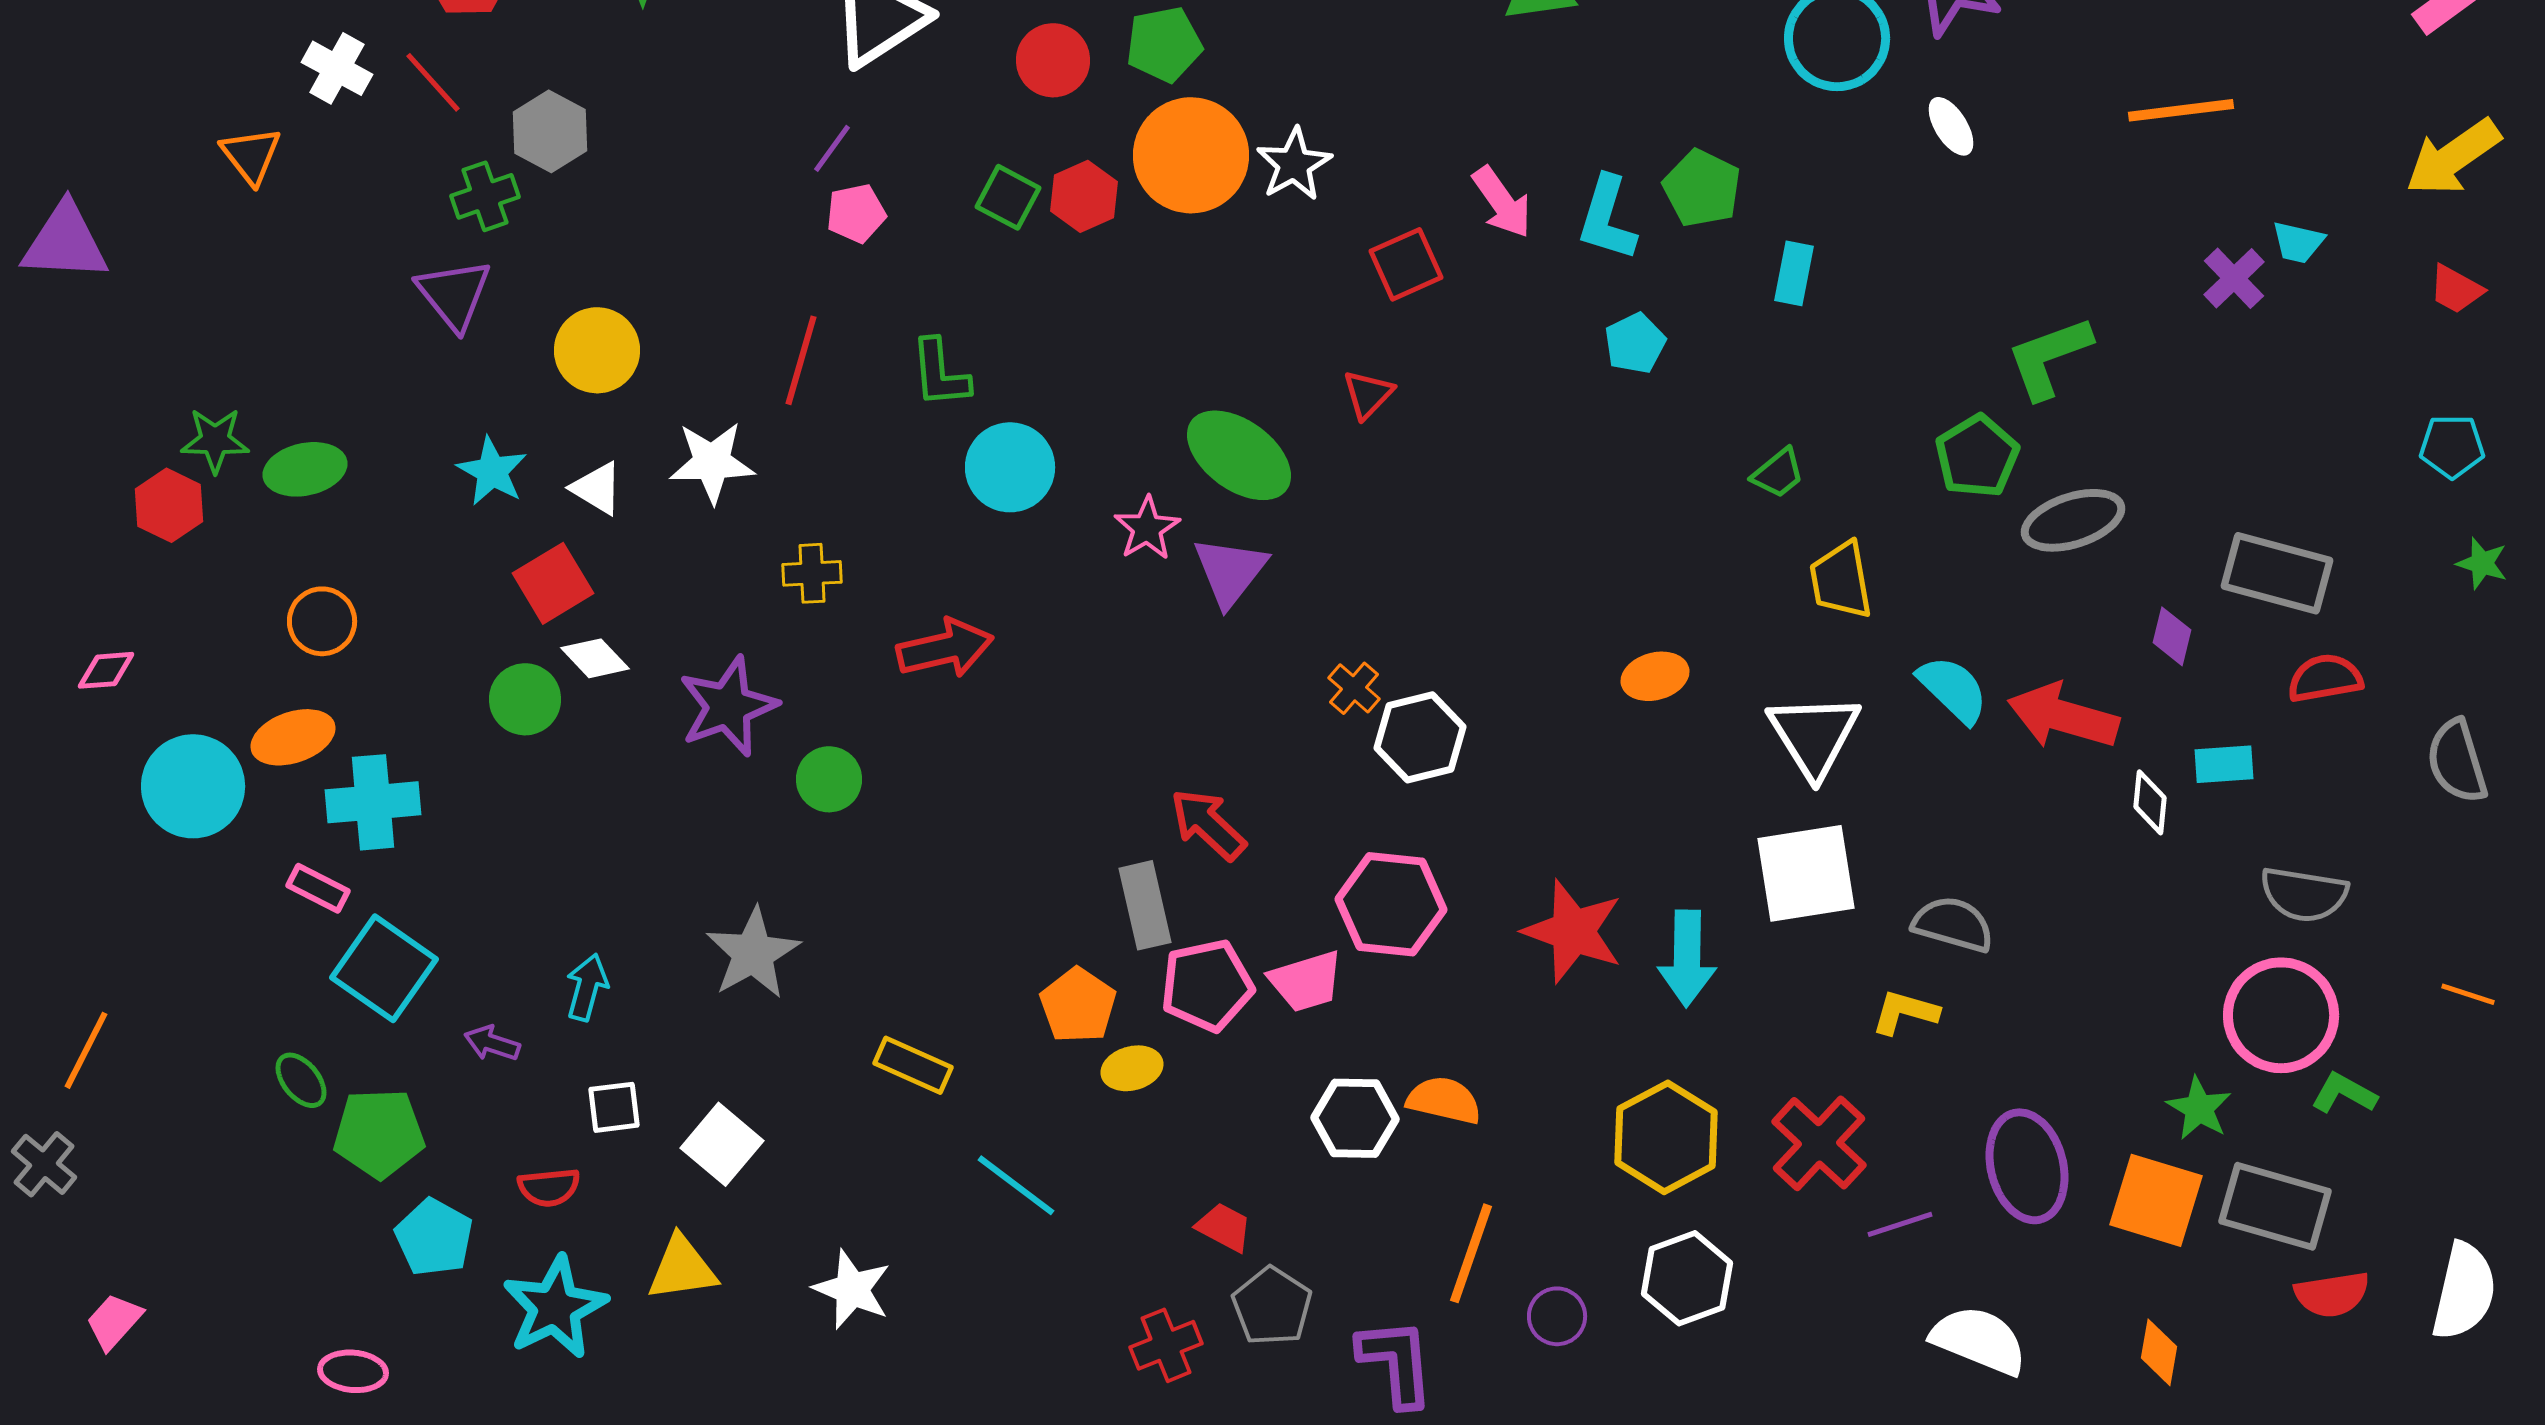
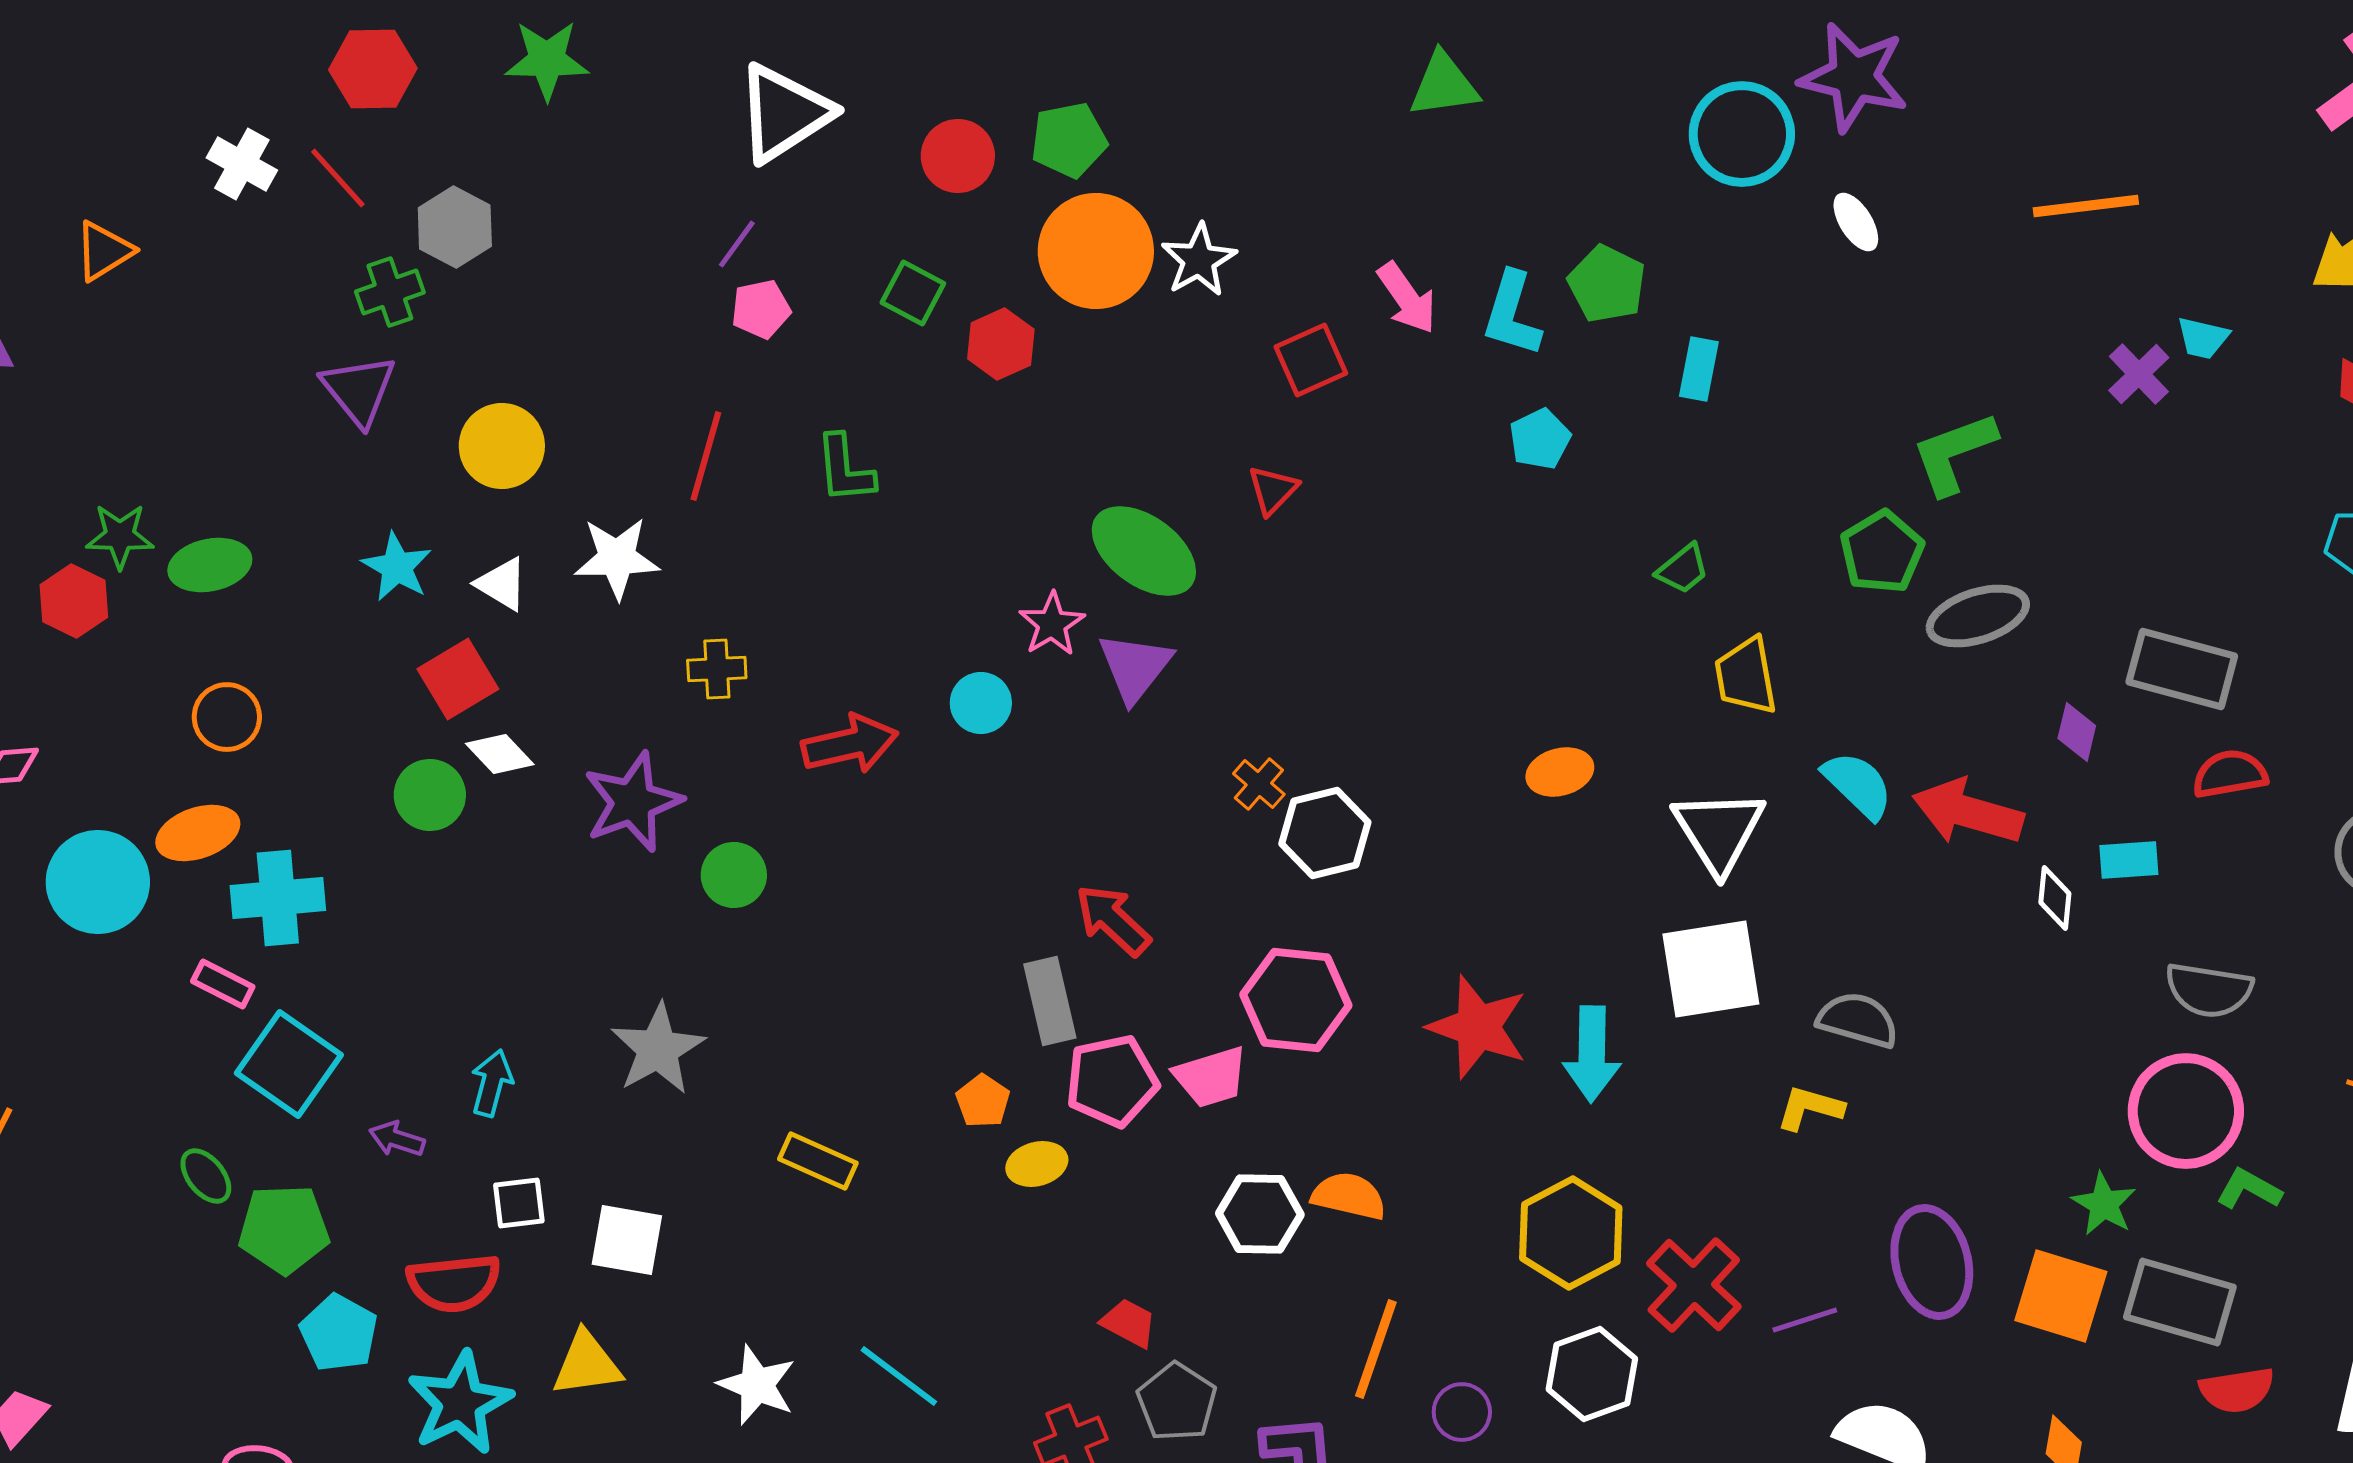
orange triangle: (251, 155) -> (104, 251), moved, turned 36
red hexagon: (1084, 196) -> (1001, 344), moved
cyan circle: (1010, 467) -> (981, 703), moved, size x0.7
orange pentagon: (1078, 1005) -> (983, 1101), size x0.7
red cross: (1819, 1143) -> (1694, 1285), moved
white square: (722, 1144) -> (627, 1240), turned -30
cyan line: (1016, 1185) -> (899, 1376), moved
red semicircle: (549, 1187) -> (454, 1283), size x1.5

